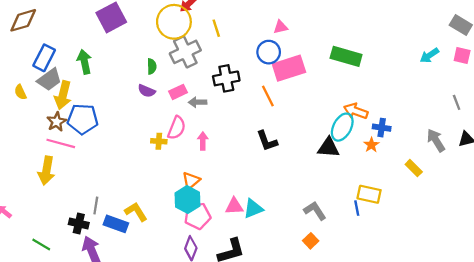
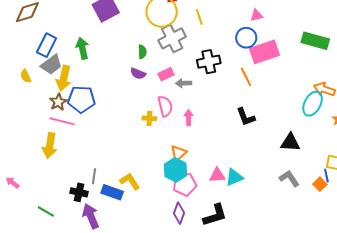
pink semicircle: (177, 128) -> (165, 106), turned -35
black triangle: (328, 147) -> (290, 142), moved
orange square: (311, 241) -> (320, 184), moved

